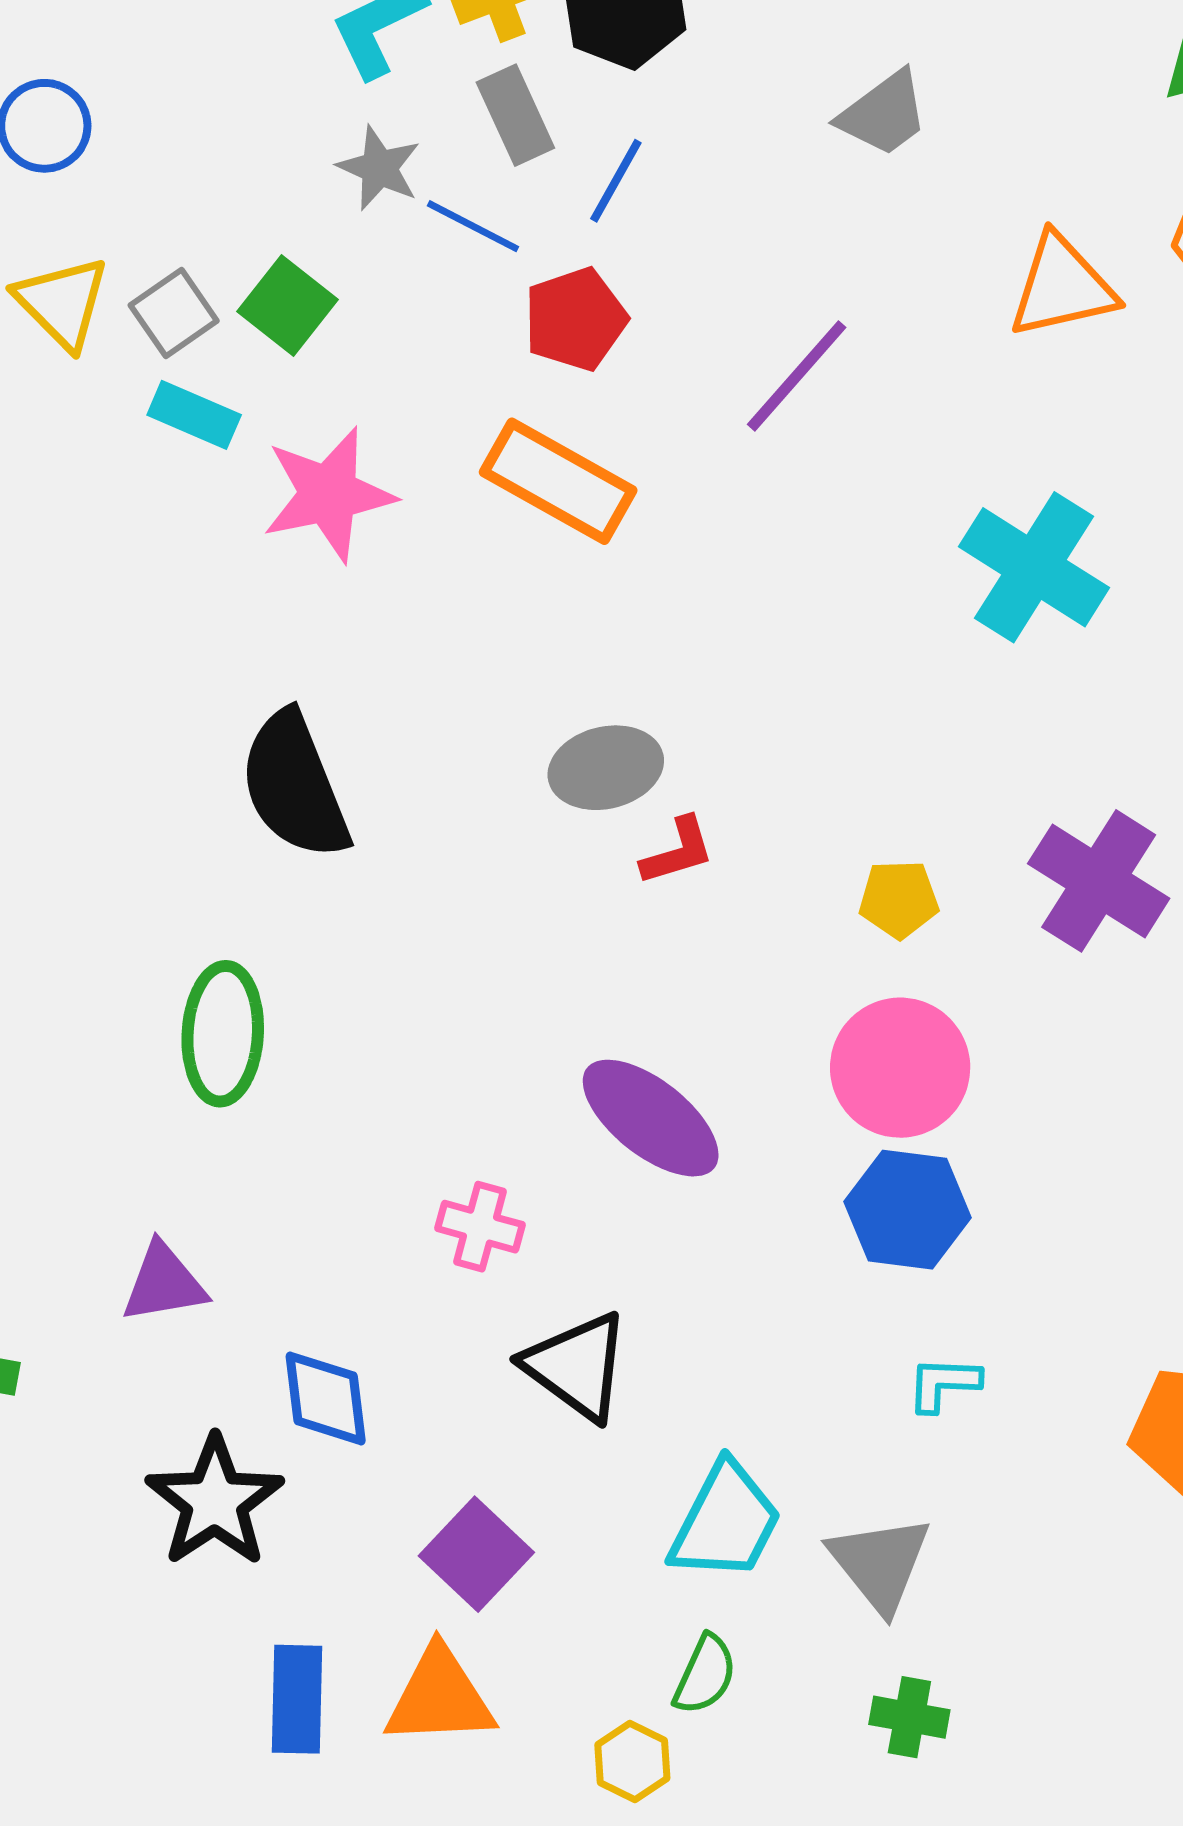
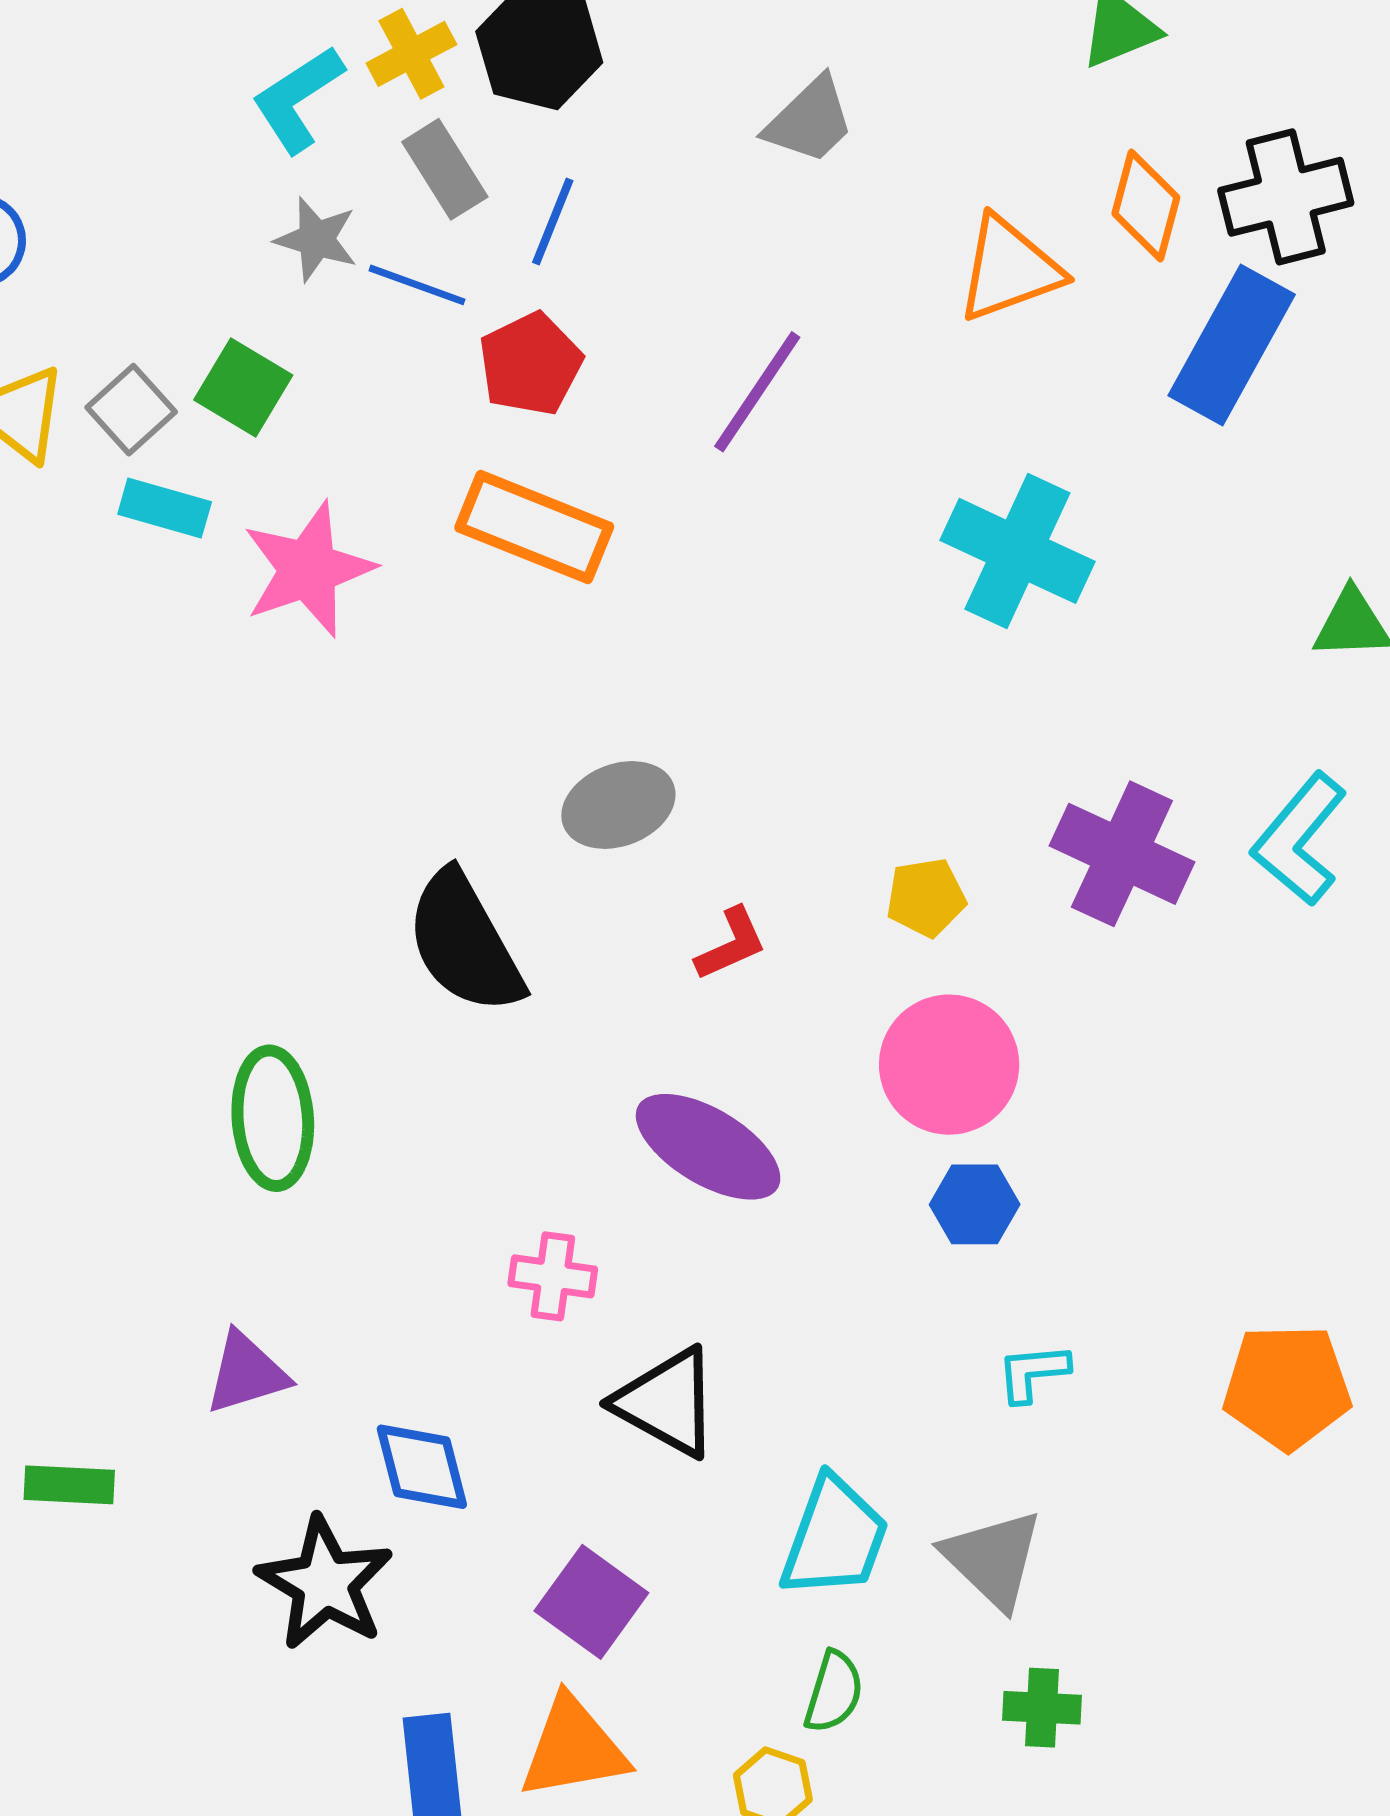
black semicircle: (295, 785) -> (465, 943), moved
red L-shape: (678, 851) -> (731, 944), moved
blue hexagon: (907, 1210) -> (975, 1204), size x0.7

